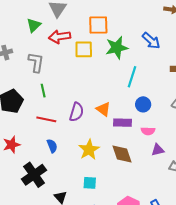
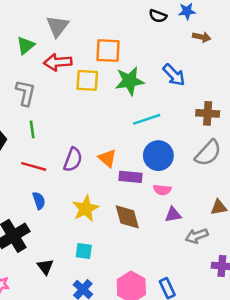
cyan line: (132, 77) -> (147, 119), turned 50
blue circle: (143, 104) -> (158, 156), size x1.5

